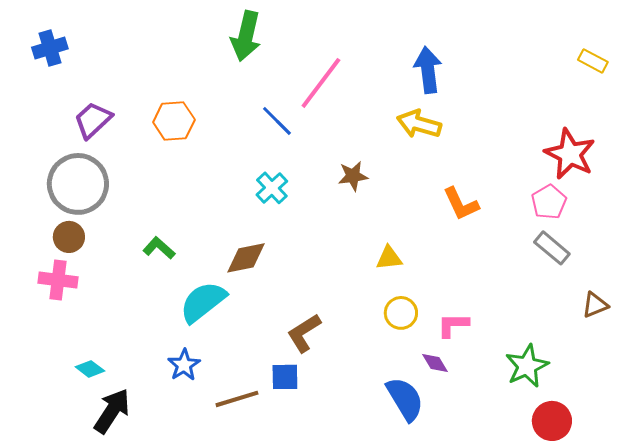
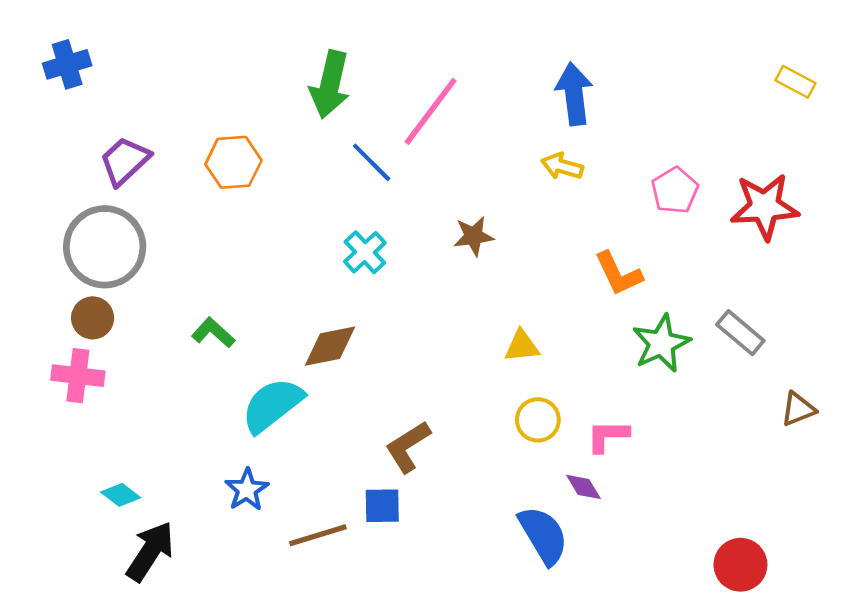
green arrow: (246, 36) -> (330, 85), moved
yellow arrow: (419, 124) -> (562, 166), size x0.7
red star: (570, 154) -> (765, 207), turned -30
pink pentagon: (549, 202) -> (675, 190), moved
green star: (527, 366) -> (661, 343), moved

